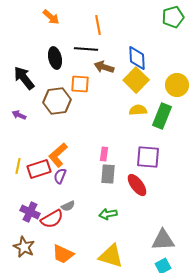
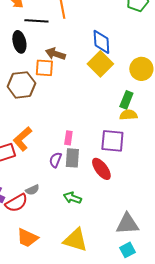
black line: (86, 49) -> (36, 21), moved
brown arrow: (104, 67) -> (55, 54), moved
yellow semicircle: (138, 110) -> (128, 115), moved
green rectangle: (162, 116) -> (126, 100), size x0.7
purple semicircle: (60, 176) -> (55, 160), moved
green arrow: (108, 214) -> (72, 198), turned 30

